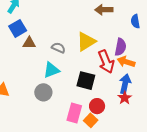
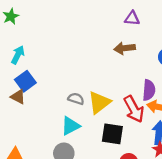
yellow triangle: (86, 41) -> (99, 102), moved
brown triangle: (29, 43) -> (18, 97), moved, turned 32

